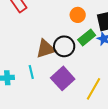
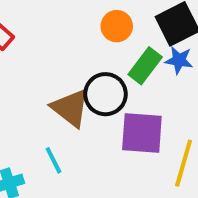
brown triangle: (46, 49) -> (70, 108), turned -50
purple square: (63, 78) -> (142, 133), moved, turned -30

